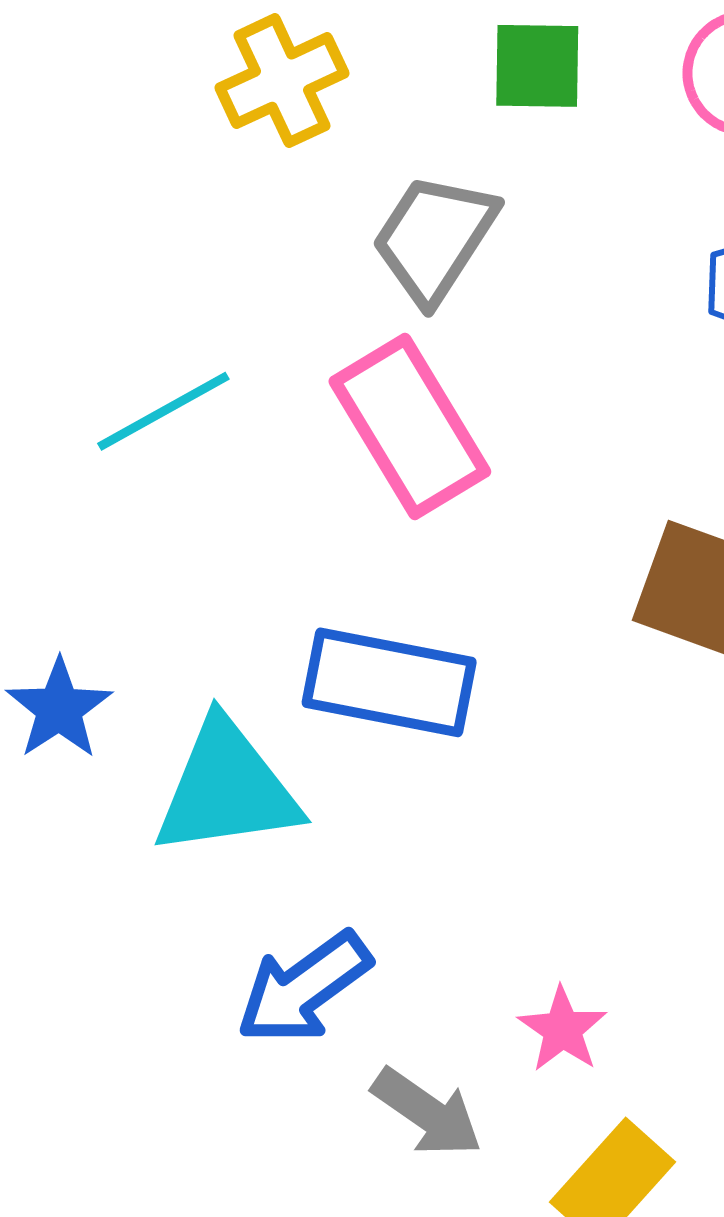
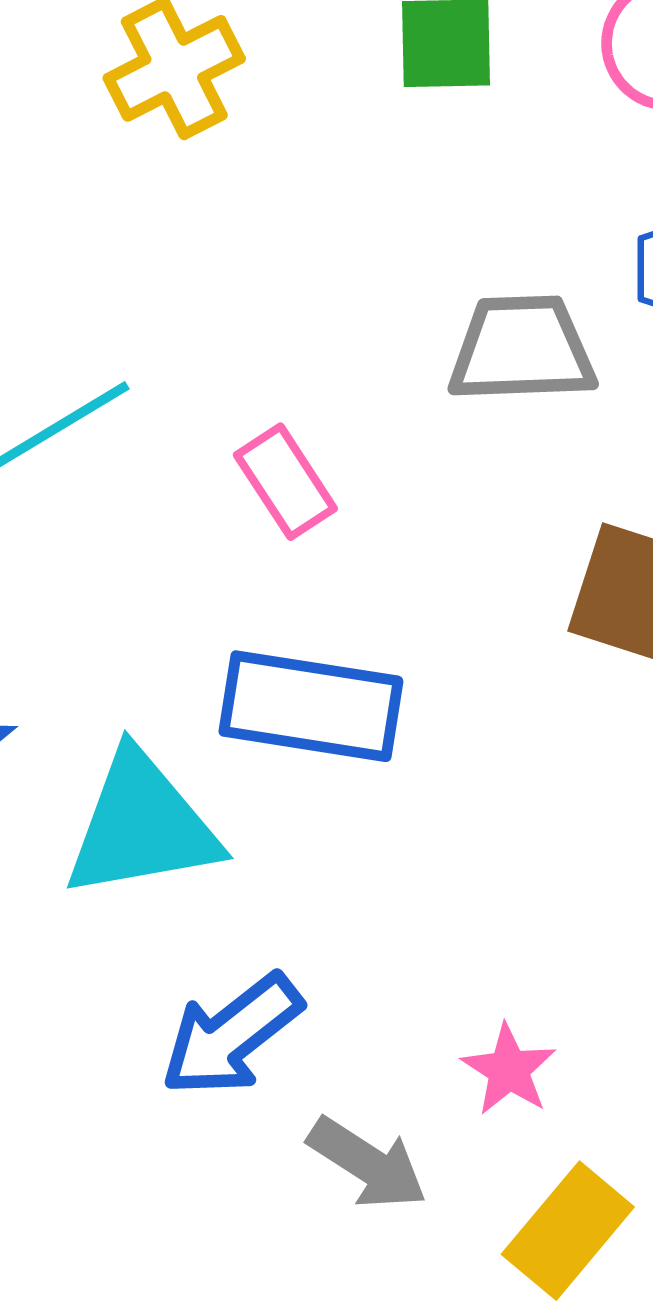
gray trapezoid: (434, 238) -> (522, 349), moved, turned 57
pink rectangle: (410, 427) -> (285, 482), moved, size x0.6

